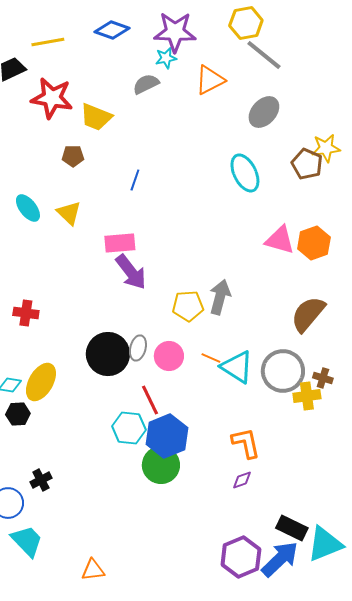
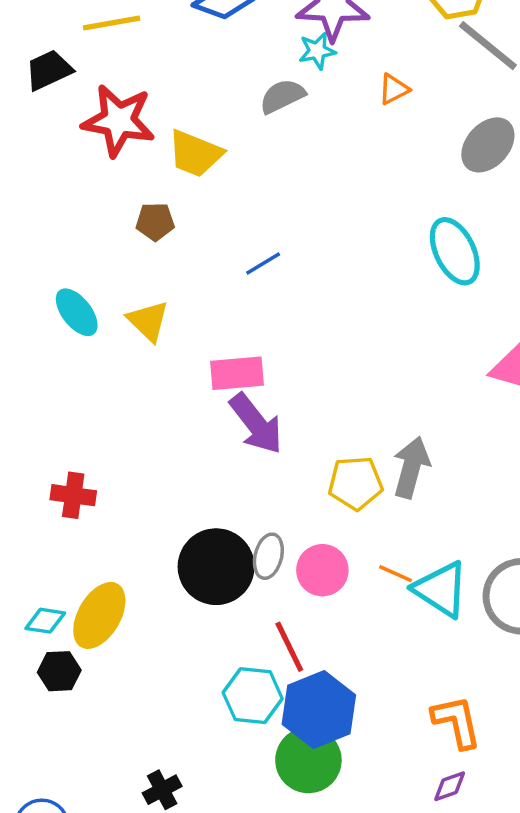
orange triangle: (210, 80) -> (394, 89), size x0.6
blue line: (135, 180) -> (263, 263), turned 40
black cross: (41, 480) -> (162, 790), moved

